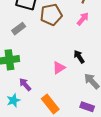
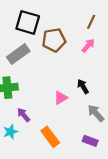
gray rectangle: (19, 29) -> (18, 54), size x1.5

